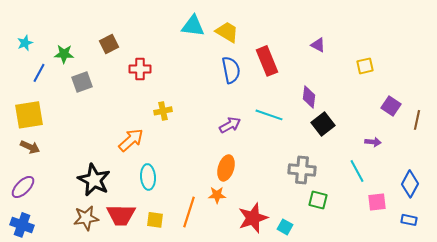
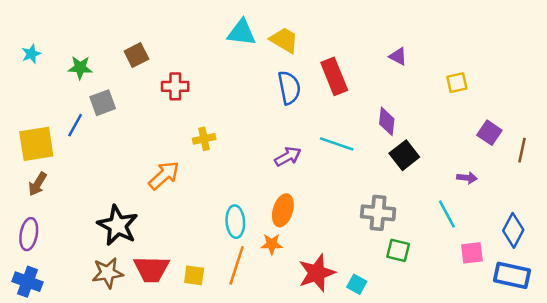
blue line: (39, 73) -> (75, 125), moved
brown arrow: (30, 147) -> (38, 184), turned 96
cyan ellipse: (148, 177) -> (235, 222), moved
purple ellipse: (23, 187) -> (29, 234), turned -35
blue rectangle: (409, 220) -> (512, 275), size x1.8

